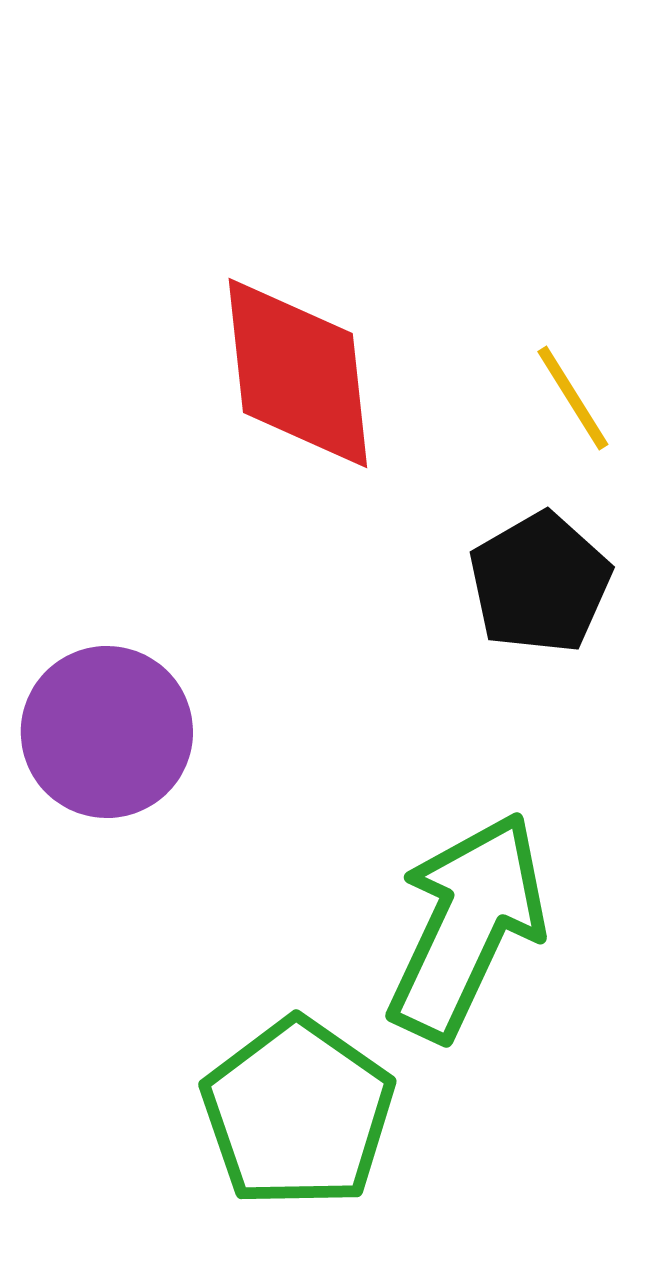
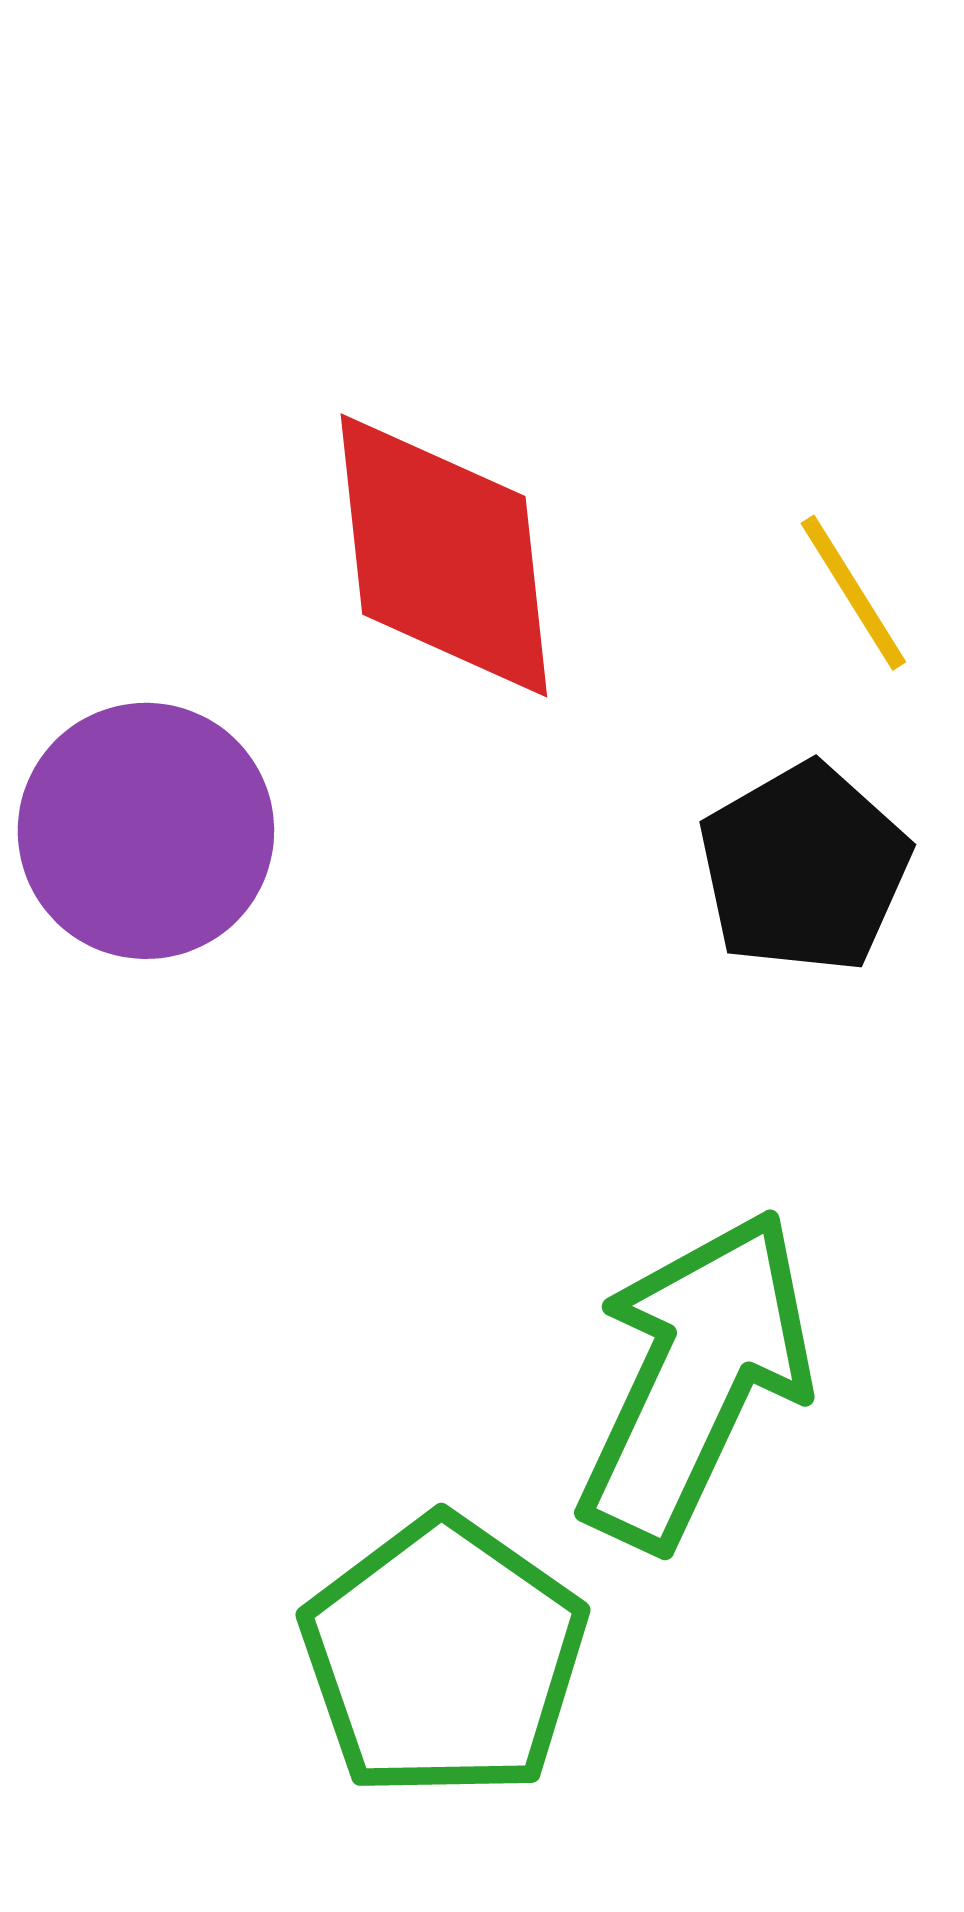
purple circle: (107, 732) -> (146, 831), moved

